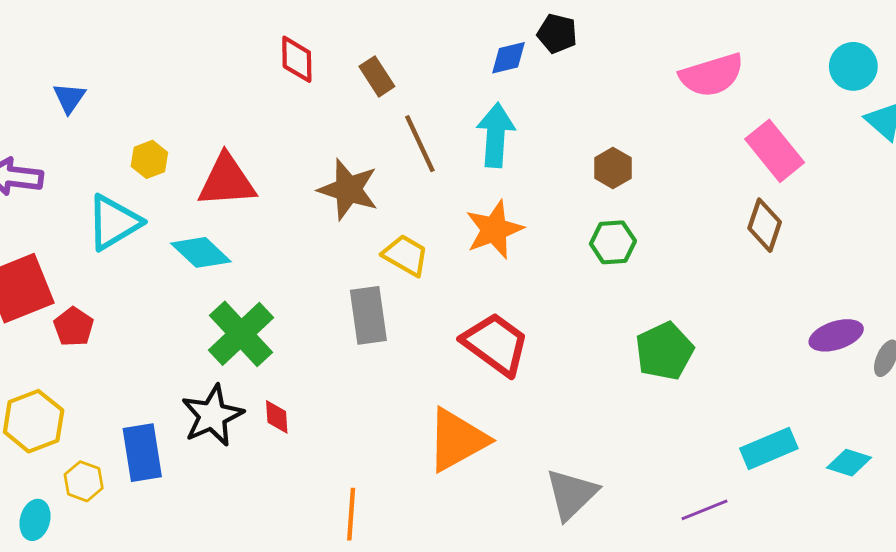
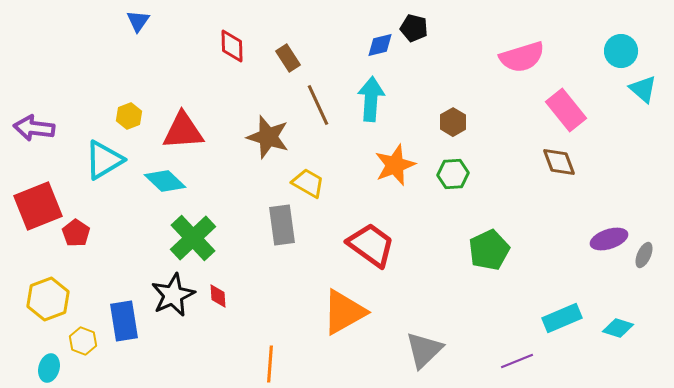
blue triangle: (69, 98) -> (138, 21), moved
brown diamond: (765, 225) -> (559, 162), turned -39
orange star: (494, 230) -> (395, 165), moved

